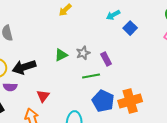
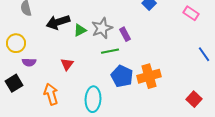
gray star: (83, 53) -> (102, 28), size x1.5
black arrow: (24, 67) -> (58, 22), moved
red triangle: (43, 96) -> (67, 64), moved

